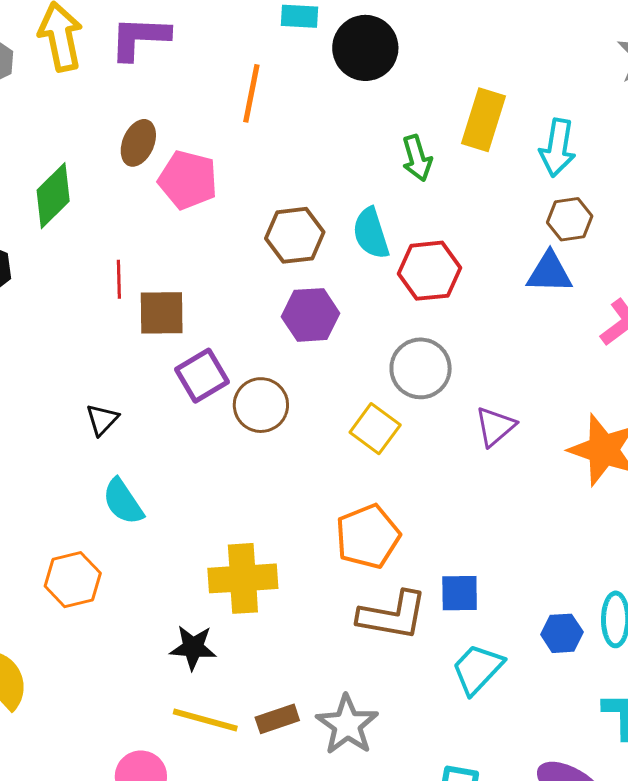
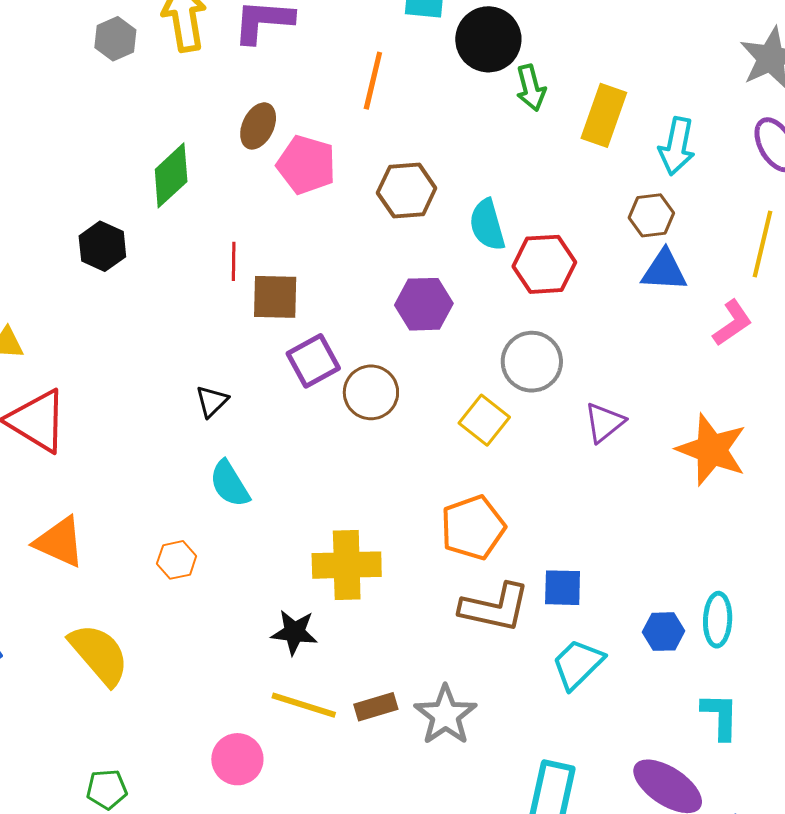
green arrow: (417, 158) -> (531, 88), moved
brown hexagon: (570, 219) -> (651, 215), moved
brown hexagon: (295, 235) -> (407, 191), moved
orange hexagon: (73, 580) -> (177, 560), size x0.7

